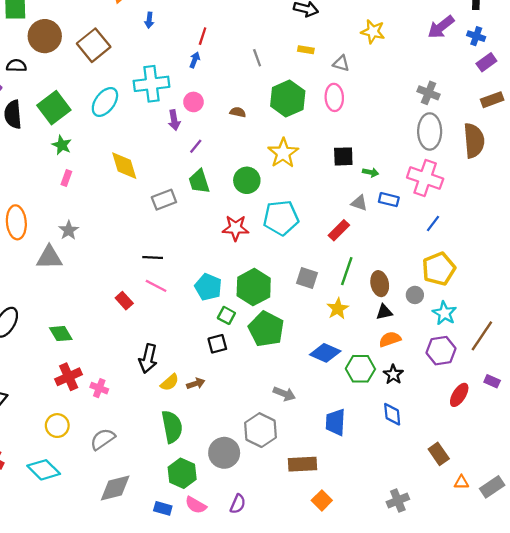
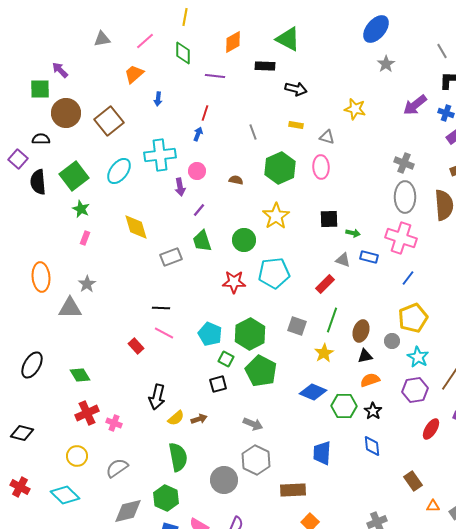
brown ellipse: (380, 284) -> (361, 331), turned 30
gray arrow: (284, 394) -> (253, 424), moved
green hexagon: (182, 473) -> (166, 498), moved

